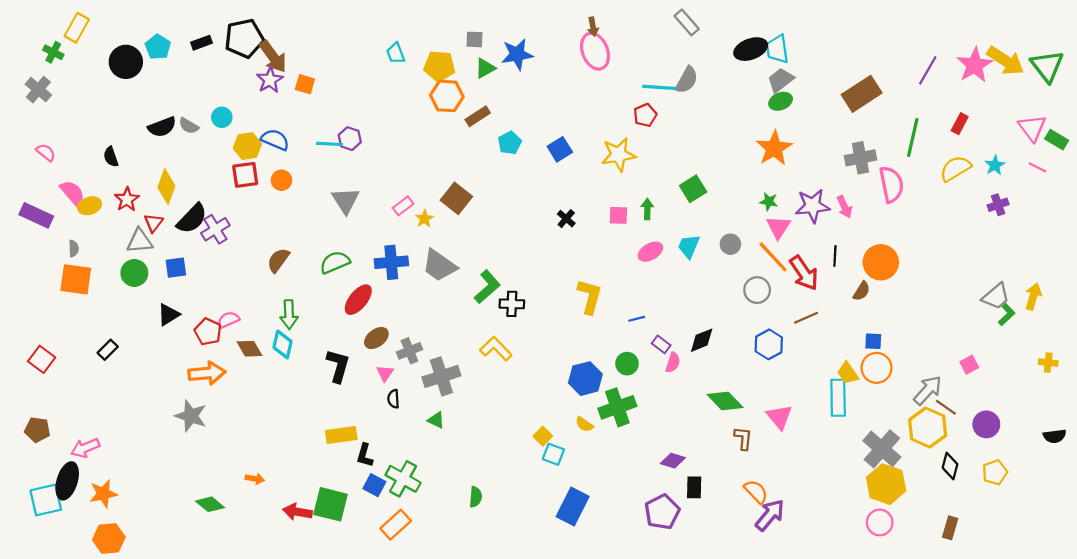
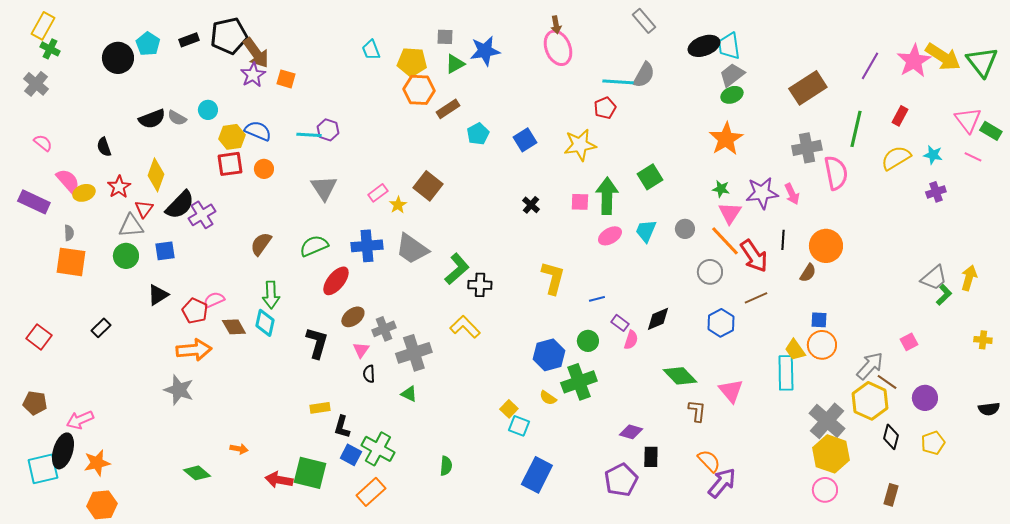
yellow rectangle: (77, 28) -> (43, 26), moved
cyan star: (995, 165) -> (933, 155), turned -30
green arrow: (647, 209) -> (607, 196), size x1.8
yellow rectangle: (341, 435) -> (320, 408), size x0.7

